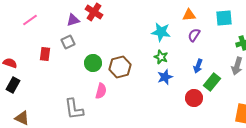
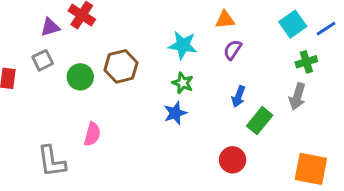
cyan square: (224, 18) -> (293, 24), moved, turned -30
green circle: (93, 63) -> (80, 77), moved
brown hexagon: (120, 67) -> (121, 66), moved
blue star: (165, 77) -> (175, 113), moved
red circle: (194, 98) -> (233, 160), moved

